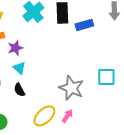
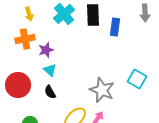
blue rectangle: (84, 25) -> (115, 27), turned -66
cyan square: (106, 77) -> (137, 79), turned 30

